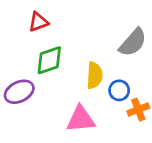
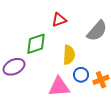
red triangle: (38, 22) -> (59, 20), moved
blue circle: (119, 90) -> (81, 75), moved

